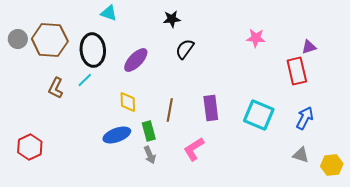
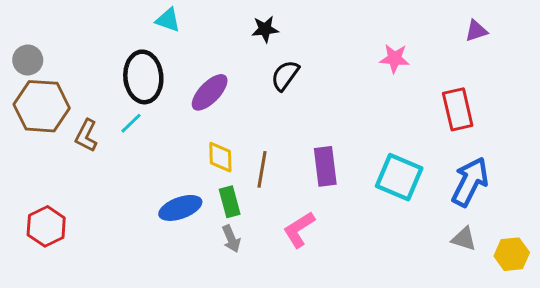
brown hexagon: (50, 40) -> (42, 106), moved
purple triangle: (309, 47) -> (476, 31), moved
yellow diamond: (128, 102) -> (220, 157), moved
blue arrow: (305, 118) -> (470, 182), size x1.4

